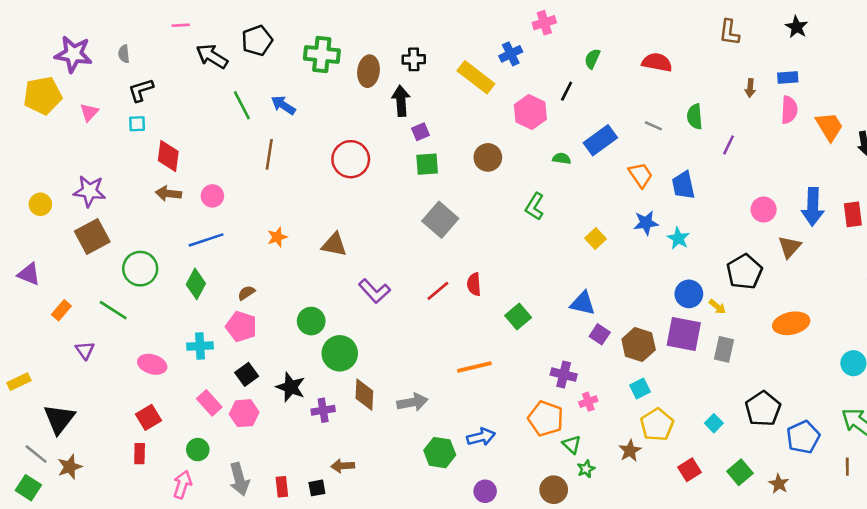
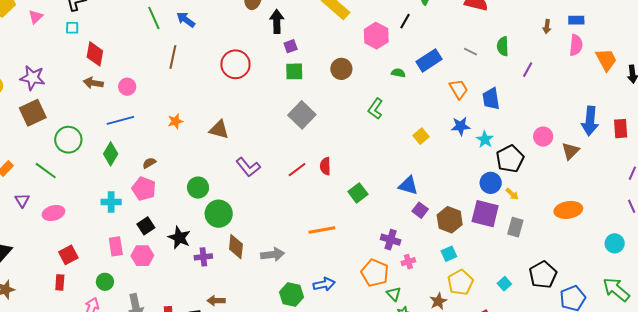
pink circle: (764, 210) -> (543, 137), moved
black pentagon: (744, 272) -> (510, 159), moved
pink ellipse: (152, 364) -> (53, 213), moved, turned -35
pink rectangle: (209, 403) -> (116, 246), turned 30

